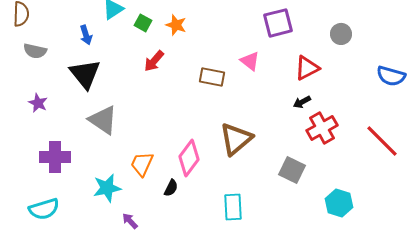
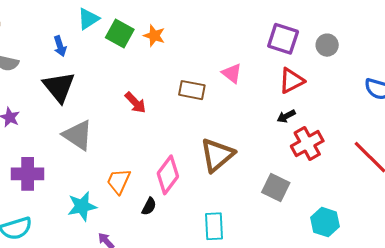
green square: (143, 23) -> (120, 34), size x1.5
purple square: (278, 23) -> (283, 39), moved, turned 32
red arrow: (154, 61) -> (135, 103), moved, turned -85

